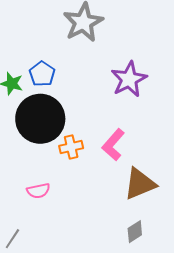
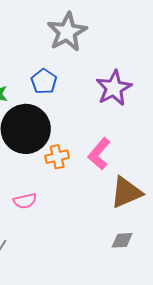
blue pentagon: (42, 74) -> (44, 81), moved
gray diamond: (135, 232) -> (122, 240), turned 30

